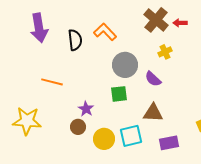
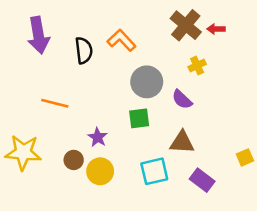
brown circle: (78, 127) -> (74, 160), moved
yellow circle: (104, 139) -> (100, 171), moved
purple rectangle: (169, 143) -> (202, 180), turned 48

